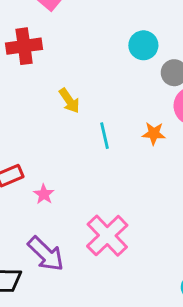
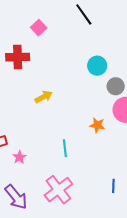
yellow arrow: (69, 101) -> (44, 97), turned -90
cyan line: (105, 136) -> (65, 148), moved

